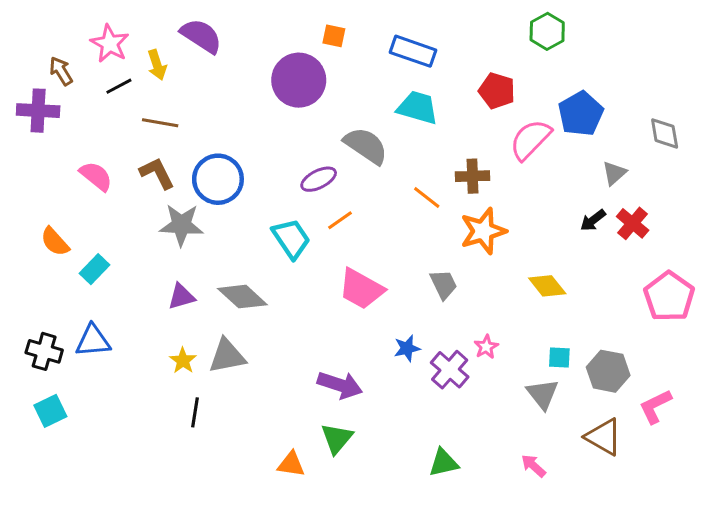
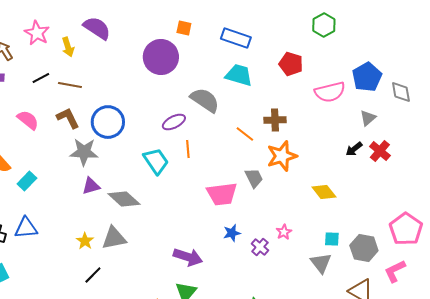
black line: (119, 86) -> (41, 78), moved
blue pentagon: (581, 114) -> (367, 77), moved
pink semicircle: (530, 140) -> (330, 92), moved, turned -148
orange line: (340, 220) -> (188, 149), turned -60
gray trapezoid: (444, 284) -> (254, 178), moved
pink trapezoid: (361, 289) -> (222, 194), moved, turned -36
purple triangle: (181, 297) -> (91, 186), moved
pink pentagon: (669, 297) -> (406, 229), moved
purple cross: (450, 370) -> (260, 247), size x0.7
black line: (195, 412) -> (93, 275), turned 36

